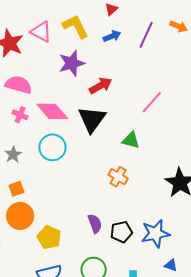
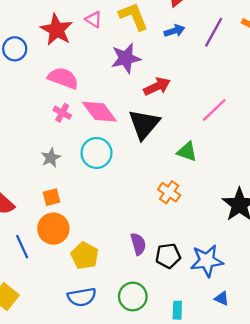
pink triangle: (41, 32) -> (94, 19), size x0.7

